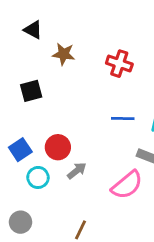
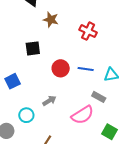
black square: (31, 91) -> (33, 48), moved
red circle: (58, 147) -> (61, 68), moved
cyan circle: (38, 177) -> (26, 115), moved

